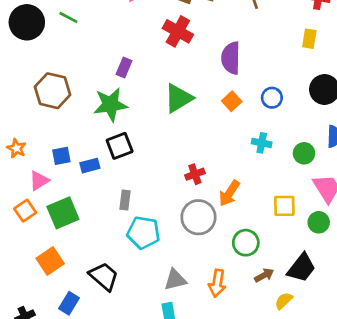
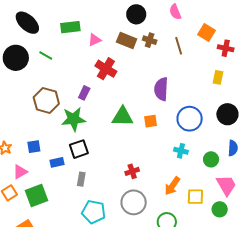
red cross: (178, 31) -> (106, 69), moved
brown hexagon: (53, 91) -> (46, 100), moved
green triangle: (178, 98) -> (122, 117), turned 30
blue circle: (272, 98) -> (190, 119), size x1.6
orange square: (232, 101) -> (151, 121), moved, turned 32
blue square: (61, 156) -> (34, 147), moved
orange arrow: (229, 193) -> (172, 186), moved
gray rectangle: (125, 200) -> (81, 179), moved

